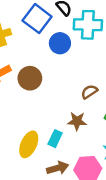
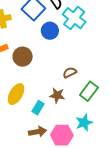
cyan cross: (88, 25) -> (74, 18), turned 30
yellow ellipse: (29, 144) -> (16, 94), moved

